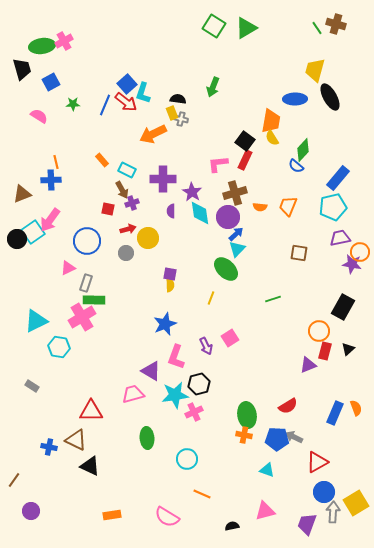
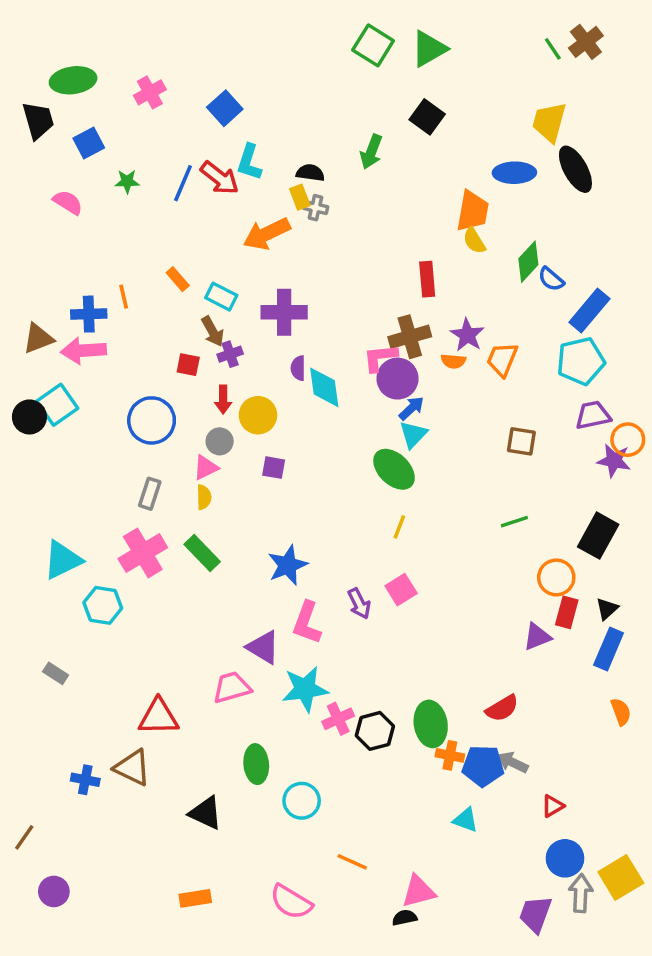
brown cross: (336, 24) -> (586, 42), turned 36
pink cross: (64, 41) -> (150, 92), moved
blue square: (127, 84) -> (225, 108), moved
black square: (245, 141) -> (427, 117), moved
red rectangle: (245, 160) -> (427, 279), turned -30
orange line: (56, 162) -> (124, 297), moved
pink L-shape: (218, 164) -> (380, 358), moved
blue semicircle: (296, 166) -> (551, 279), moved
purple star: (192, 192) -> (467, 335), moved
cyan diamond: (200, 213) -> (324, 387), moved
pink arrow: (50, 220) -> (84, 351), moved, turned 50
red arrow: (128, 229) -> (223, 399), turned 105
pink triangle: (68, 268) -> (206, 468), moved
purple square: (170, 274) -> (274, 468), moved
yellow semicircle: (170, 285) -> (204, 497), moved
yellow line: (211, 298) -> (399, 527), moved
green line: (273, 299) -> (514, 522), moved
green rectangle: (94, 300) -> (202, 553), moved, turned 45
black hexagon: (199, 384) -> (375, 731), moved
blue rectangle: (335, 413) -> (609, 649), moved
orange cross: (244, 435) -> (450, 755), moved
cyan circle: (187, 459) -> (302, 801), moved
red triangle: (317, 462) -> (553, 806), size x0.6
black triangle: (90, 466) -> (206, 813), moved
pink triangle: (265, 511) -> (418, 891), moved

